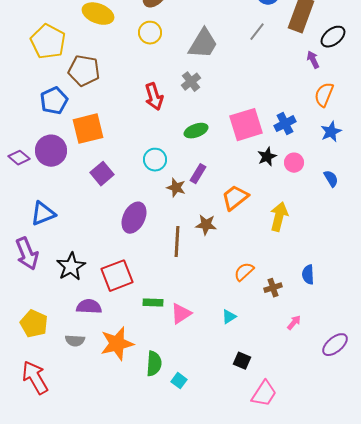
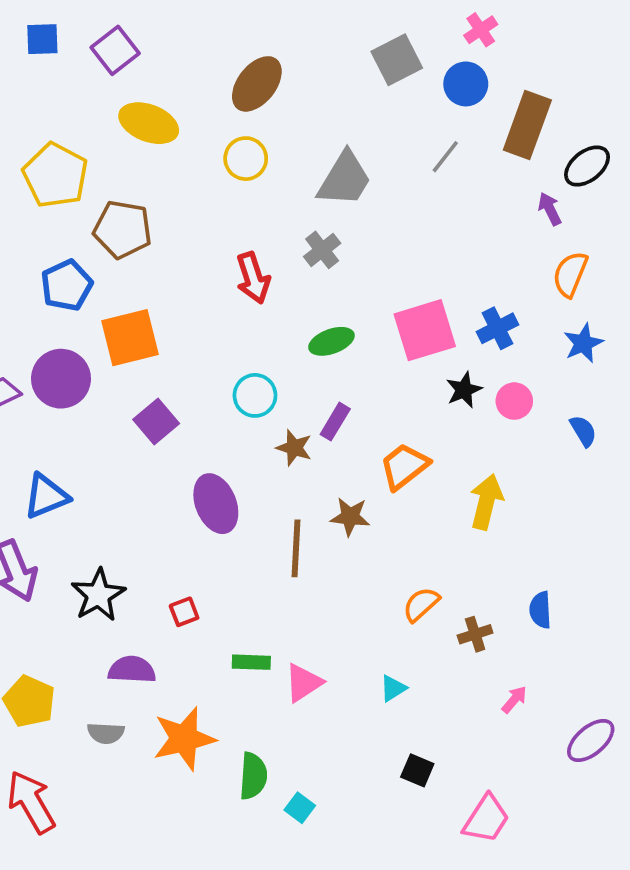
purple ellipse: (134, 218) -> (216, 504), turned -48
red square: (117, 276) -> (184, 612), size x0.5
pink trapezoid: (264, 394) -> (486, 819), moved

